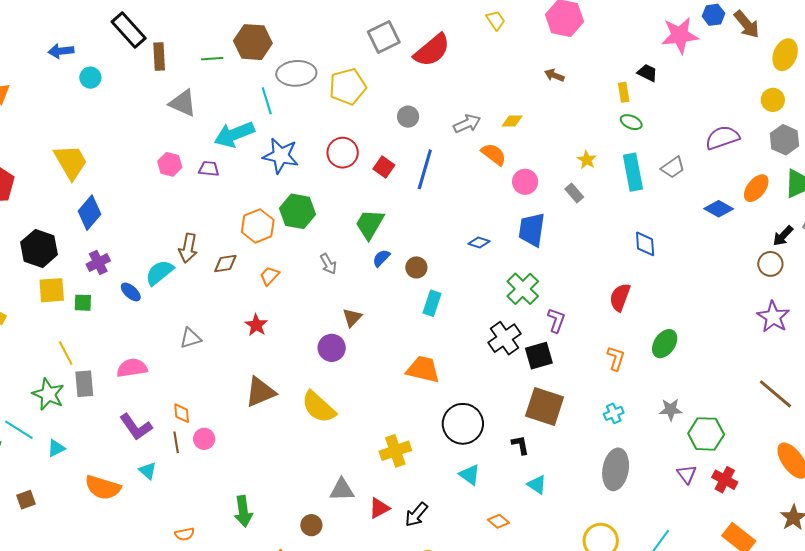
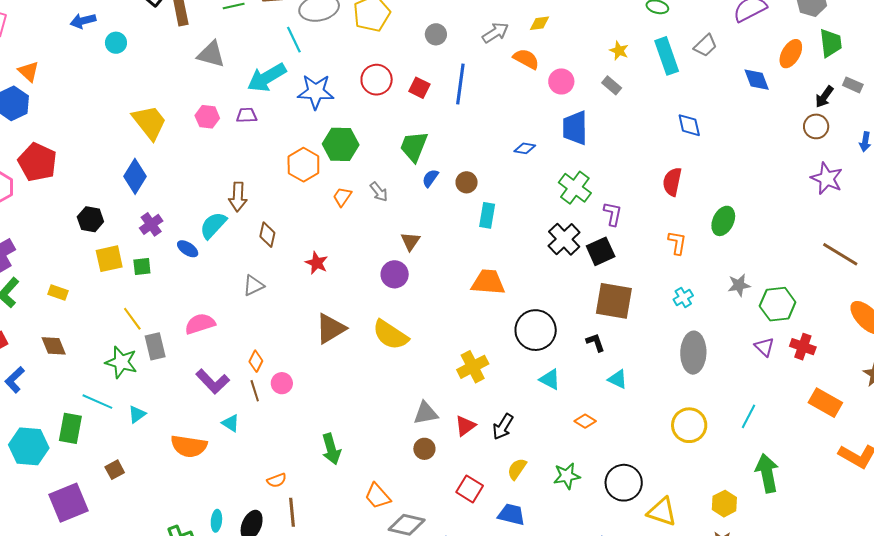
yellow trapezoid: (71, 162) -> (149, 122), moved
blue diamond: (719, 209) -> (757, 80), turned 48
black hexagon: (39, 248) -> (90, 219), size x0.7
brown diamond: (225, 263) -> (267, 235), moved, turned -60
orange trapezoid: (270, 276) -> (342, 197), moved
orange diamond: (182, 413) -> (256, 361), turned 40
brown circle: (311, 525) -> (424, 449), moved

